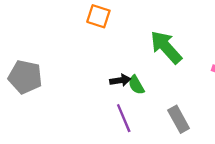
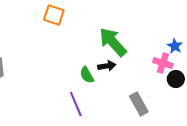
black arrow: (120, 80) -> (107, 66), moved
gray rectangle: (179, 119) -> (139, 104), moved

